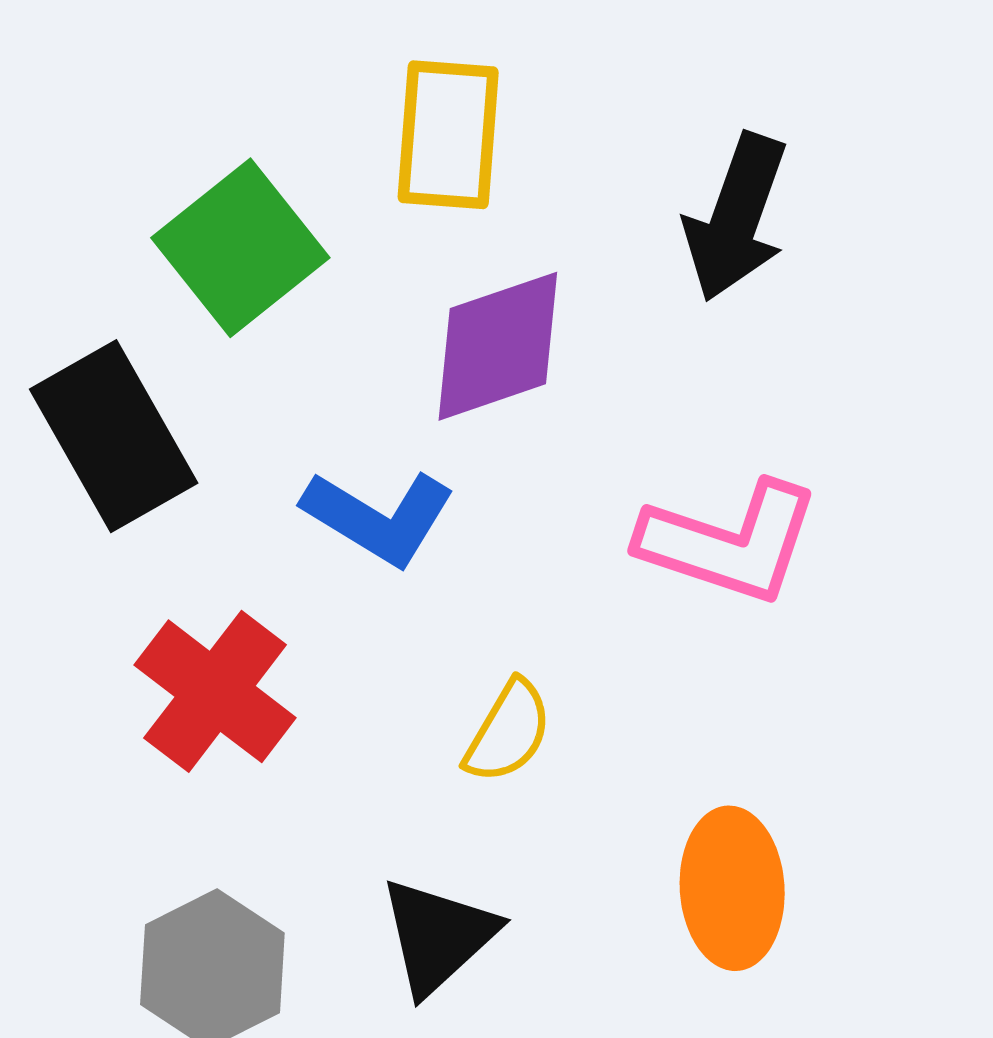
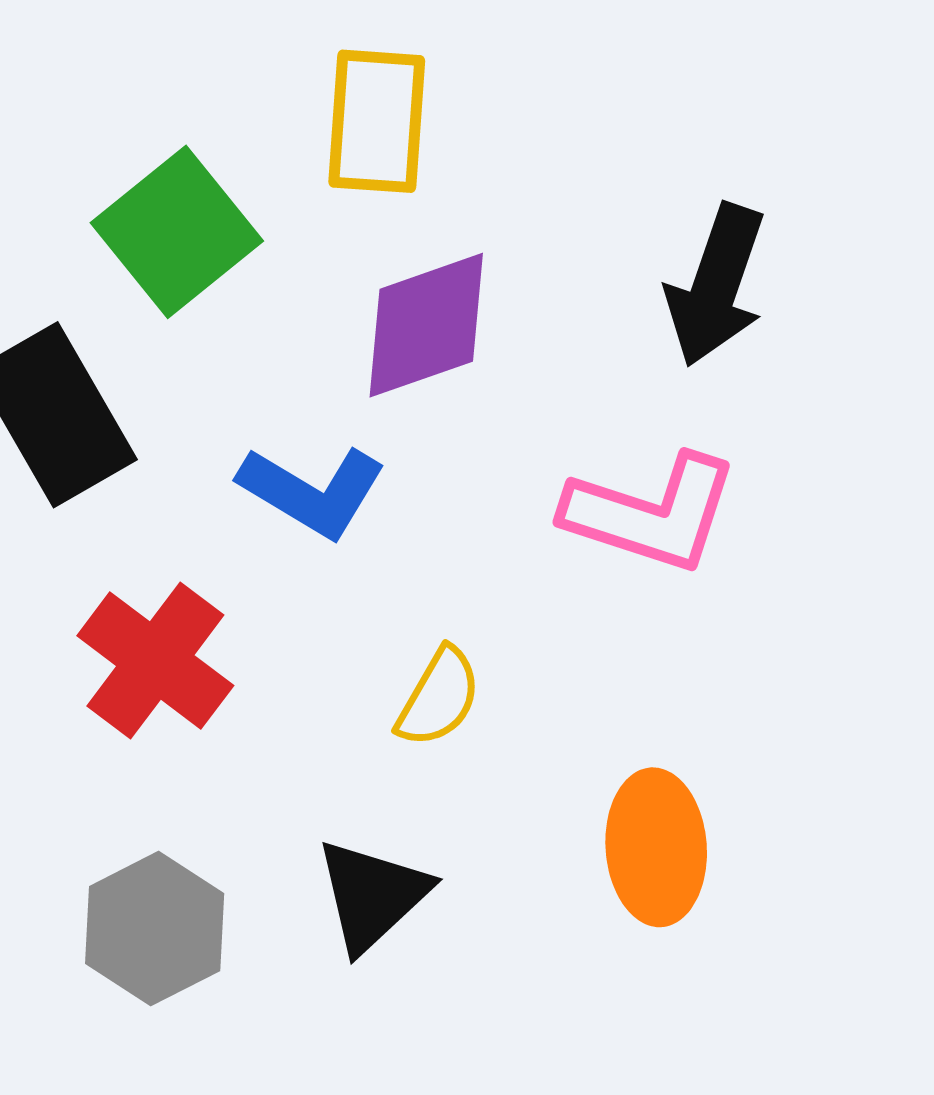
black arrow: (736, 217) -> (716, 285), moved

